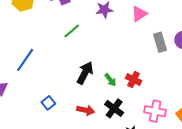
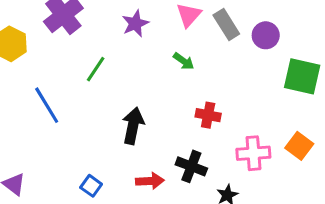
gray rectangle: (160, 42) -> (226, 24), moved
blue line: (25, 60) -> (47, 105), moved, turned -50
green arrow: (110, 80) -> (184, 61), moved

